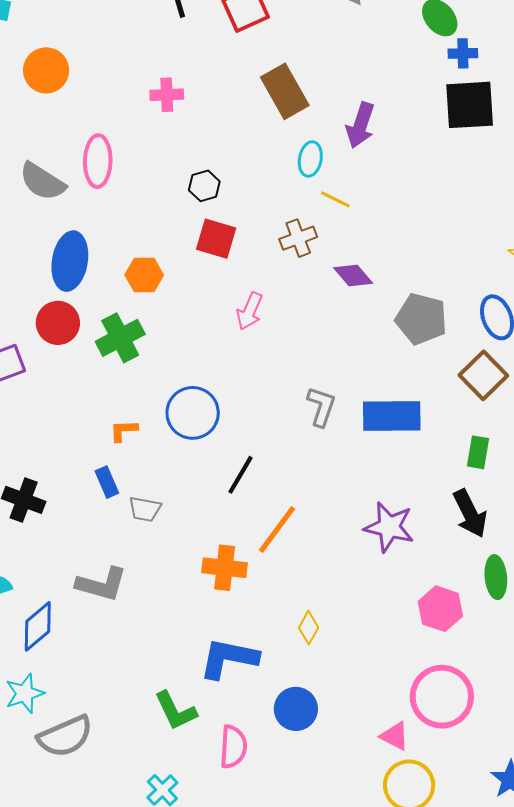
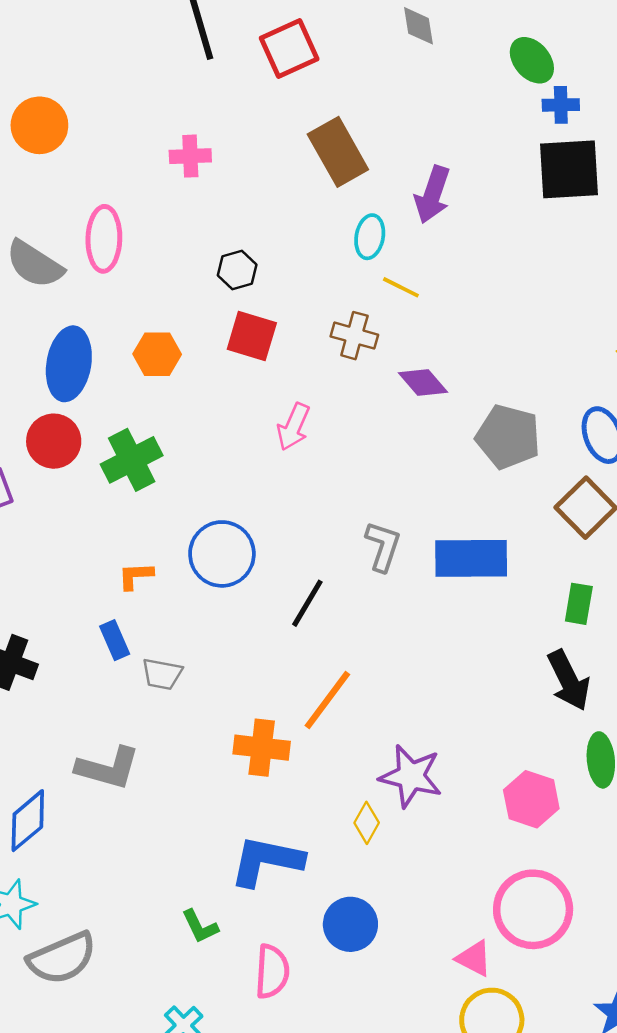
brown cross: (298, 238) -> (354, 336), turned 36
orange hexagon: (144, 275) -> (157, 354), moved
black line: (240, 475) -> (307, 603), moved
purple star: (389, 527) -> (411, 776), moved
green L-shape: (176, 711) -> (200, 926), size x0.7

